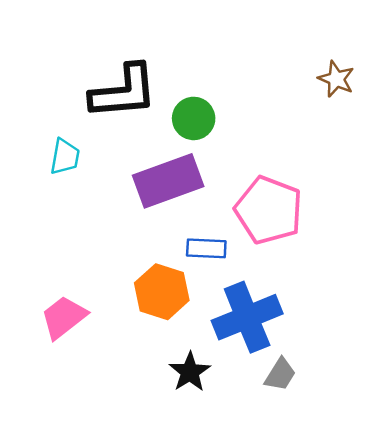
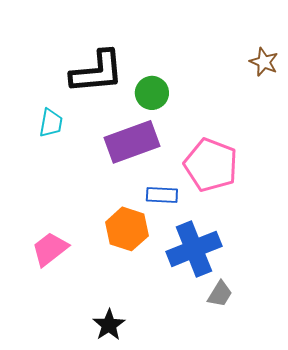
black star: (190, 372) -> (109, 325), moved

